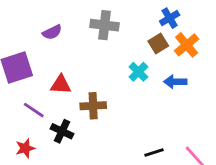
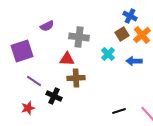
blue cross: (170, 18) -> (130, 16), turned -32
gray cross: (104, 25) -> (79, 37), moved
red triangle: (61, 85) -> (67, 59), moved

